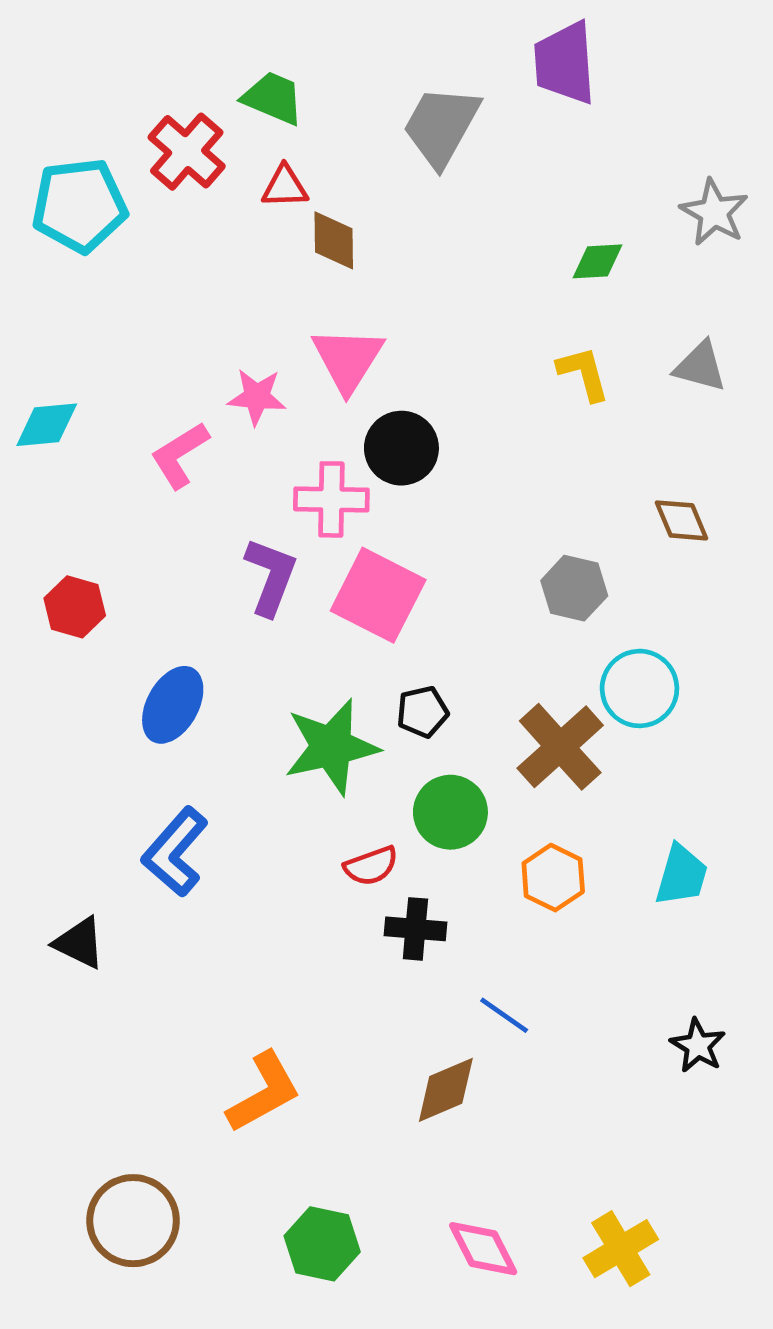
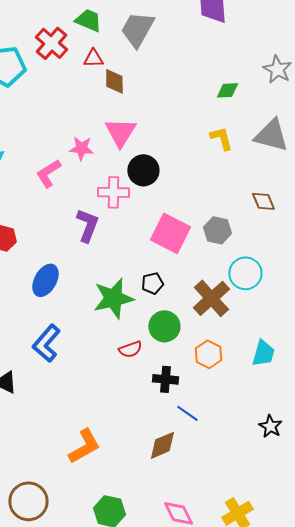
gray trapezoid: (441, 126) -> (137, 29), moved
gray triangle: (700, 366) -> (271, 135), size x1.5
pink square: (378, 595) -> (170, 233), moved
black cross: (415, 929) -> (165, 379), moved

